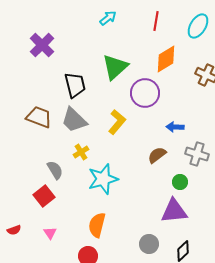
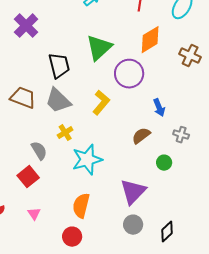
blue arrow: (175, 127) -> (159, 108), turned -114
gray cross: (197, 154) -> (181, 135), size x0.7
purple triangle: (174, 211) -> (133, 192), moved, turned -40

